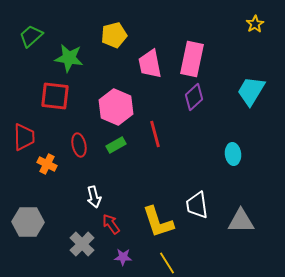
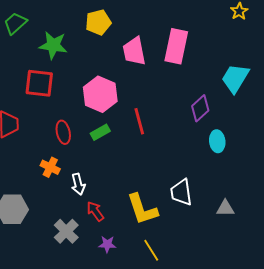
purple diamond: (194, 97) -> (200, 108), moved
orange cross: (47, 164) -> (50, 167), moved
gray triangle: (241, 221) -> (225, 208), size x0.7

